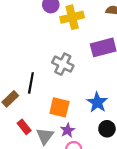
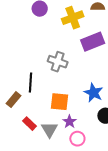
yellow cross: (72, 17) -> (73, 18), moved

